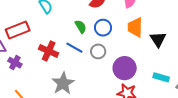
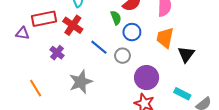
green semicircle: (81, 27) -> (116, 18), moved
red cross: (49, 51) -> (73, 25), moved
purple cross: (15, 63) -> (57, 53), moved

